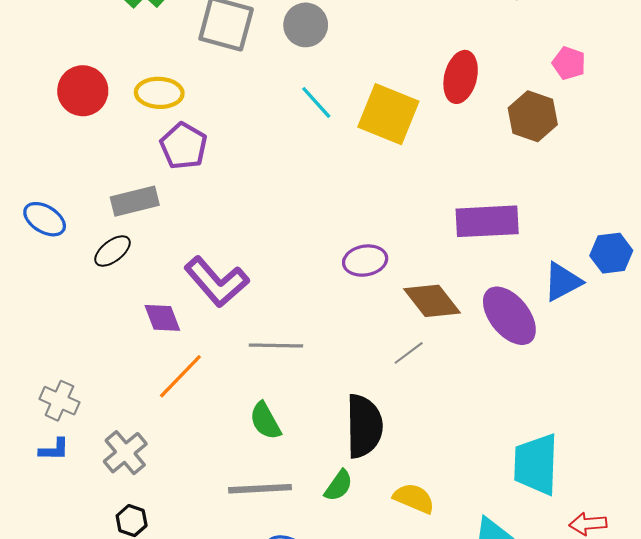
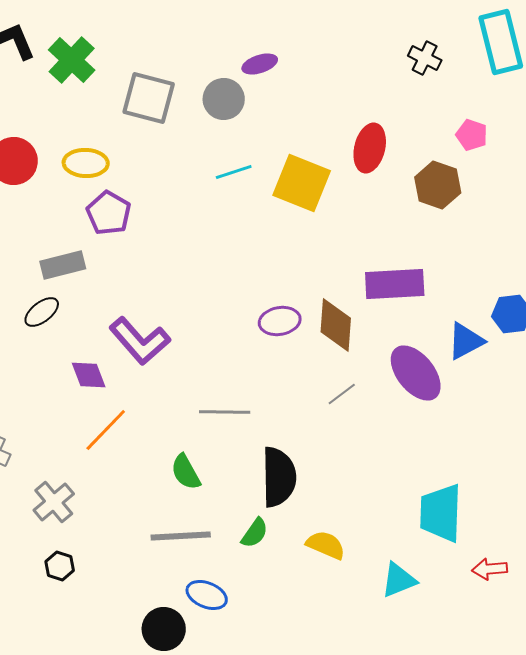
cyan line: (316, 102) -> (234, 172), turned -66
brown diamond: (432, 301) -> (336, 325), moved, turned 42
gray line: (276, 345) -> (225, 412), moved
gray line: (409, 353) -> (342, 394), moved

